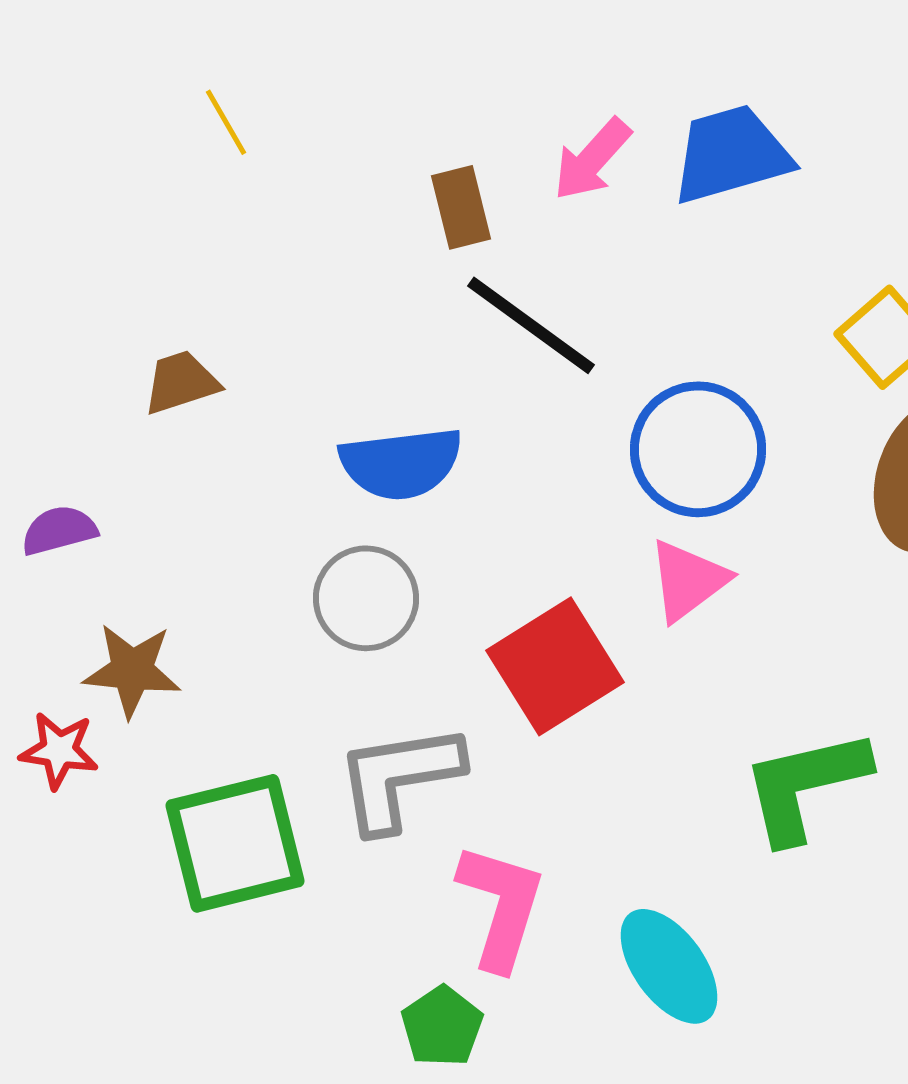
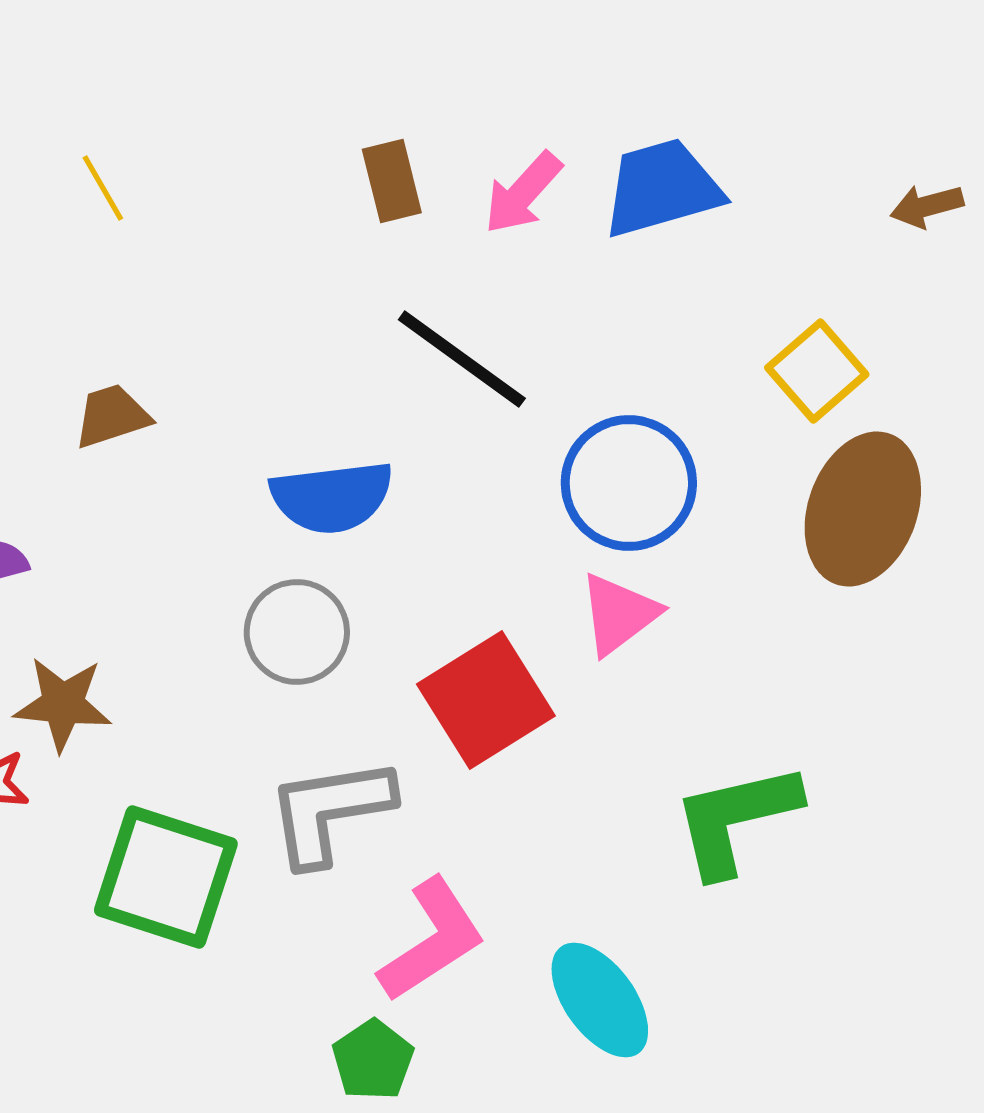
yellow line: (226, 122) -> (103, 188), moved
brown rectangle: (461, 207) -> (392, 181), moved
green square: (235, 843) -> (166, 877), turned 32
pink L-shape: (501, 906) -> (432, 940), turned 40

